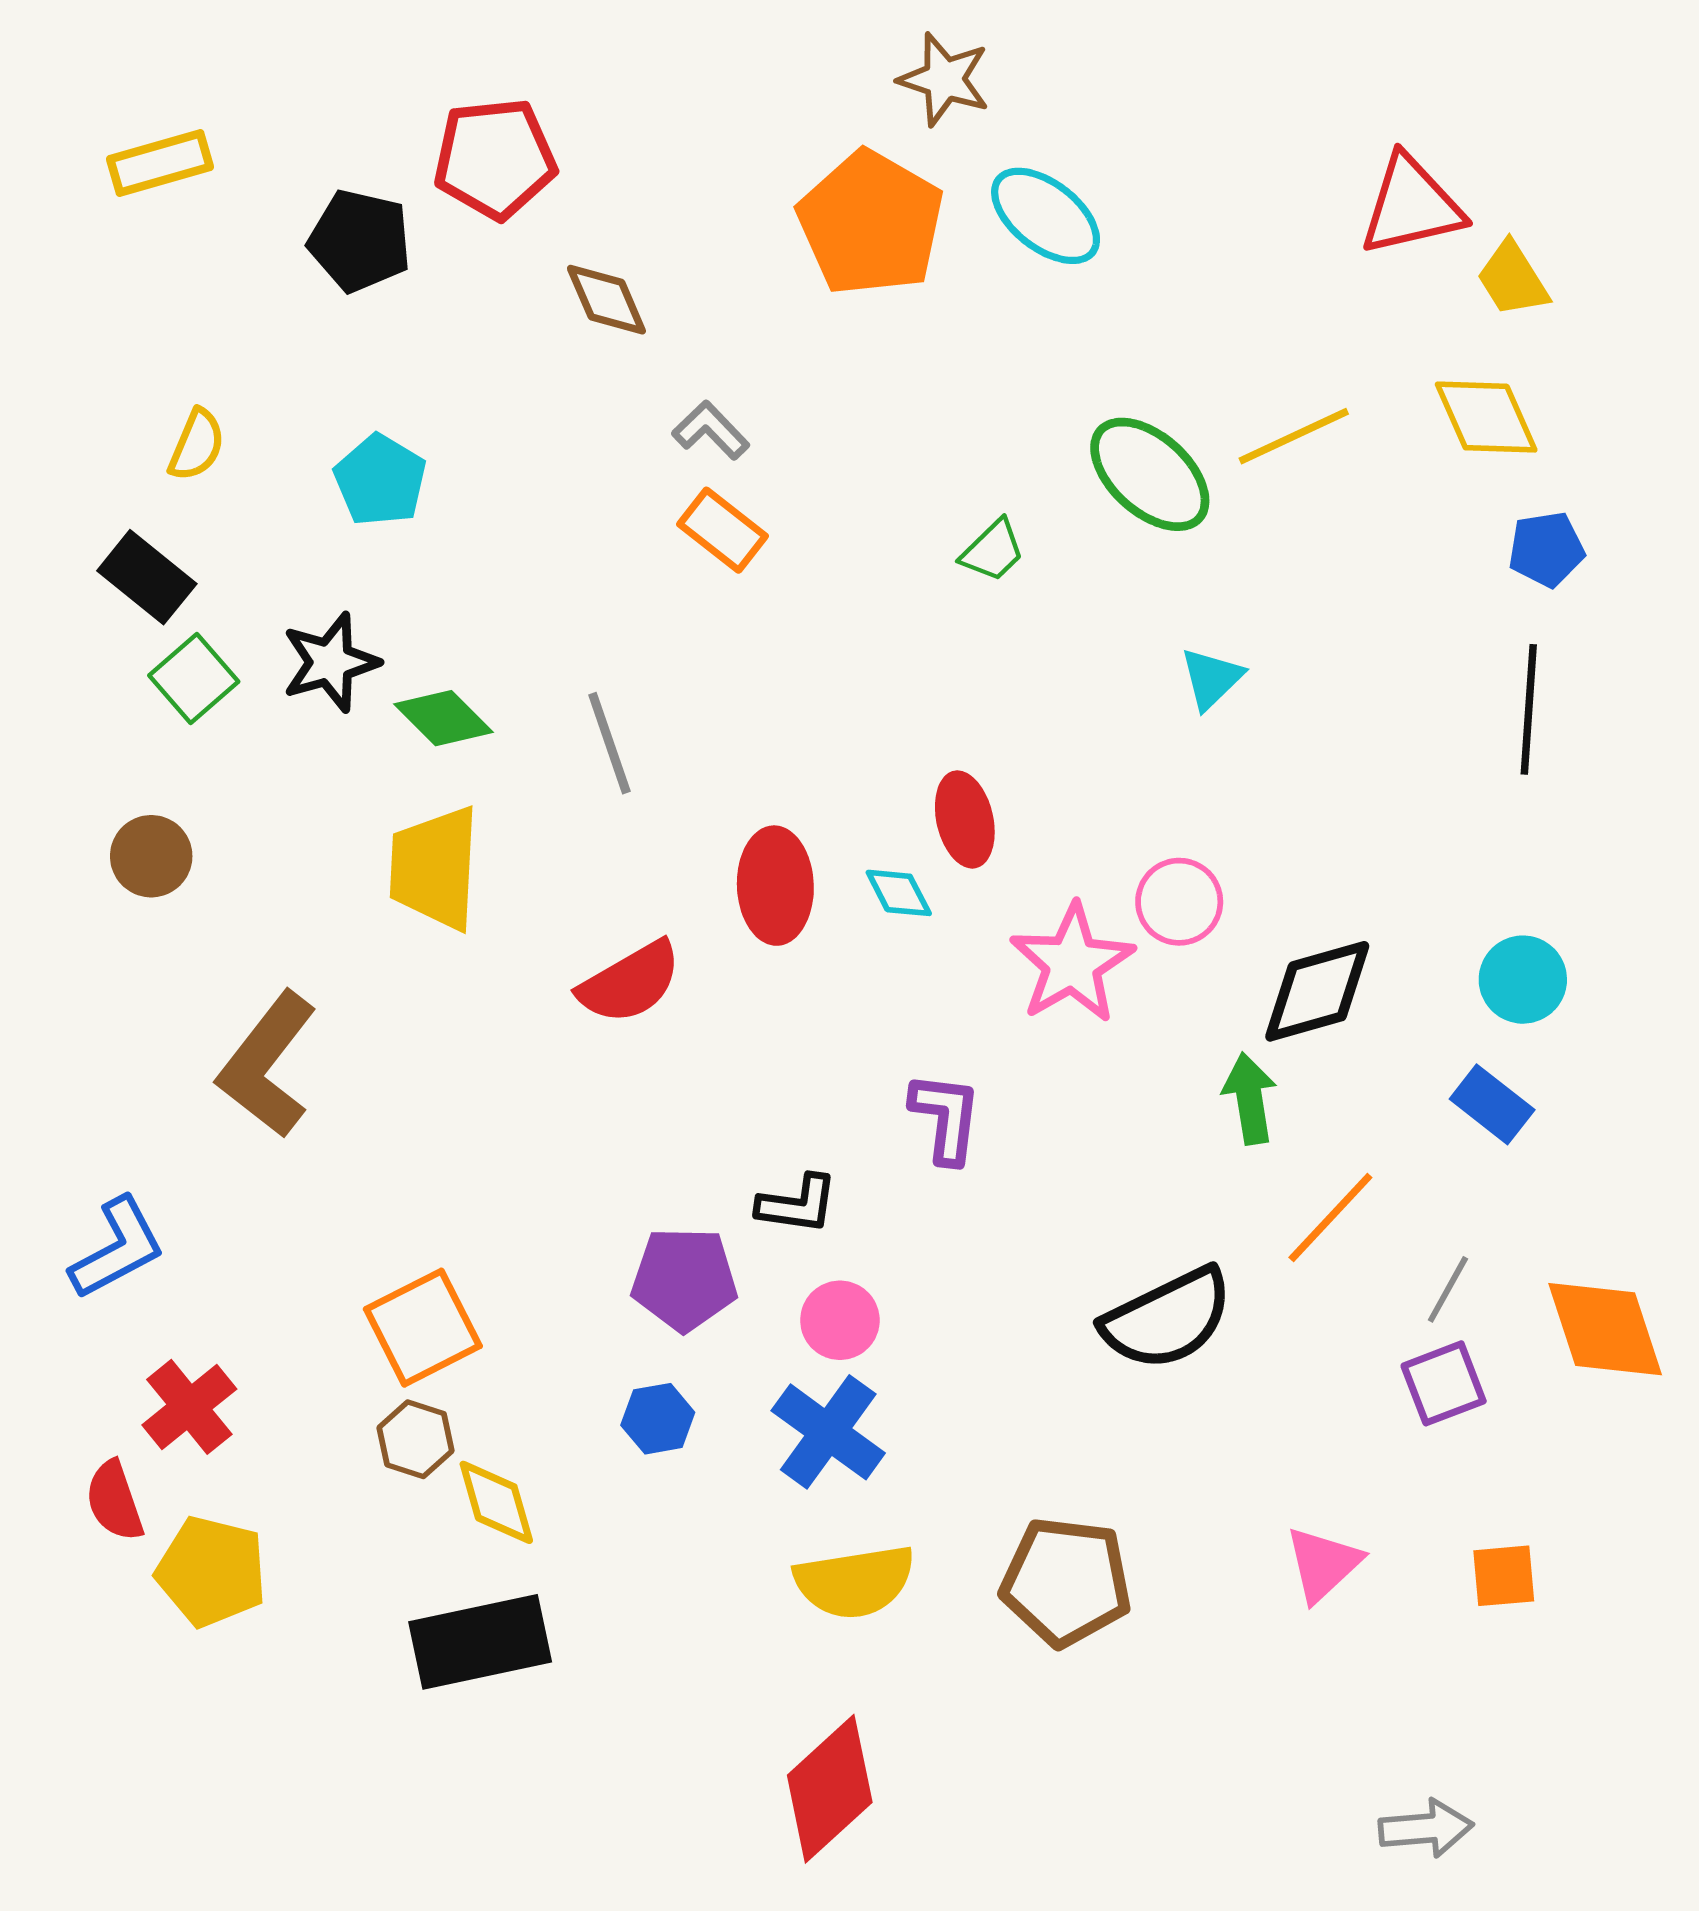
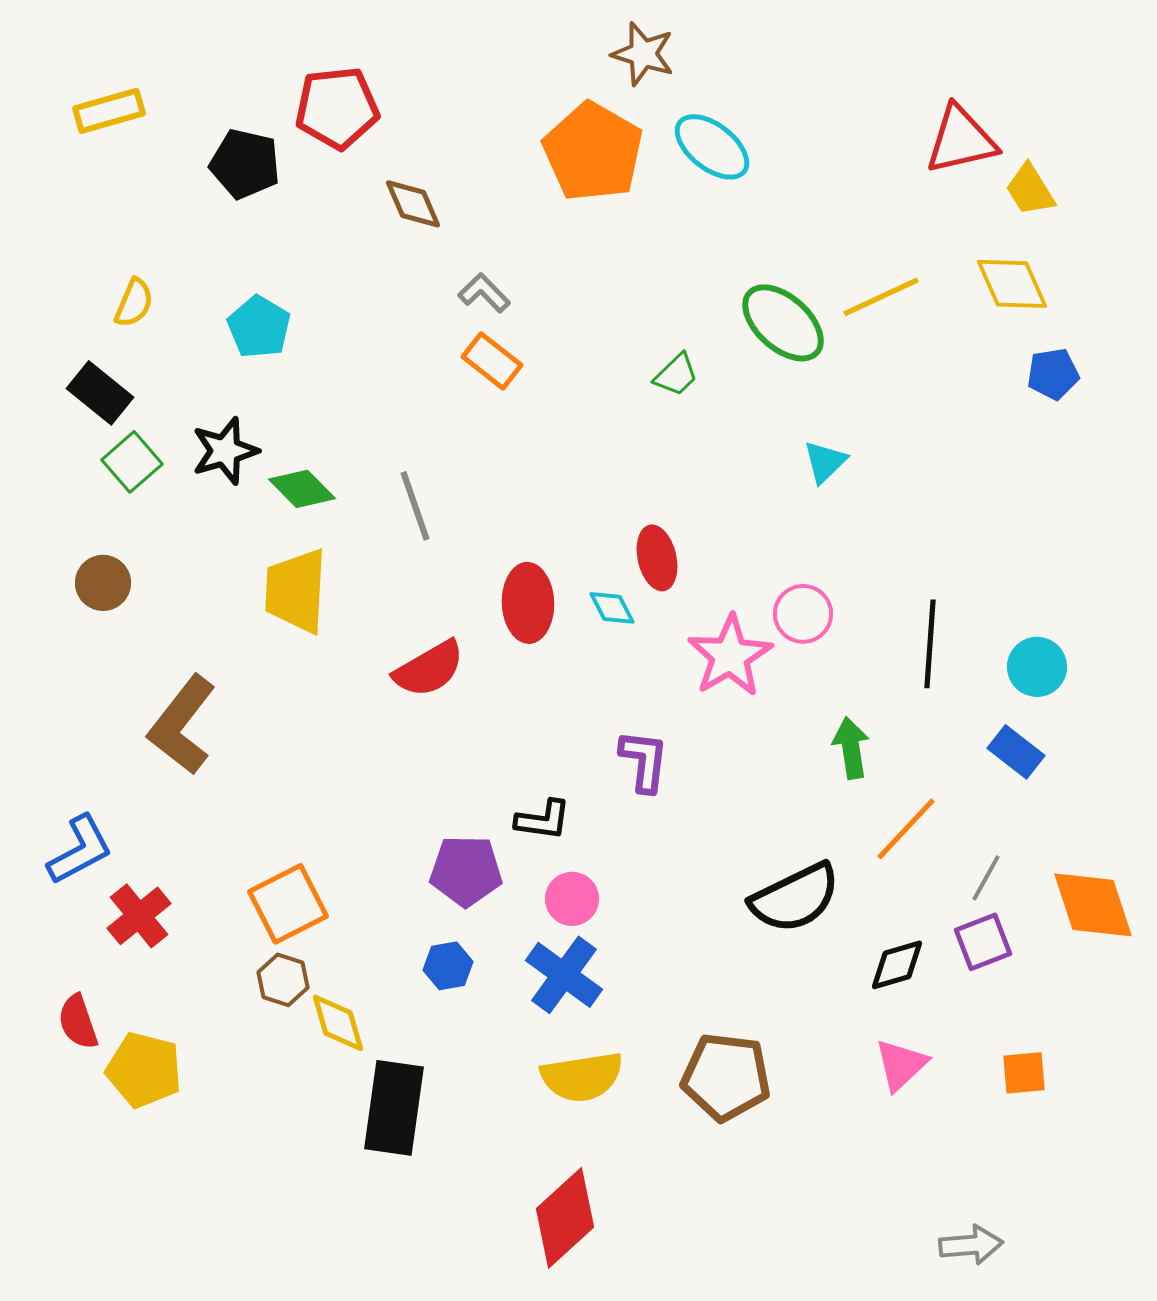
black line: (1529, 709) -> (930, 644), moved
black diamond: (1317, 991) -> (897, 965), moved, size x0.7
red cross: (189, 1407) -> (139, 916), moved
black rectangle: (480, 1642) -> (394, 1108), moved, turned -70

